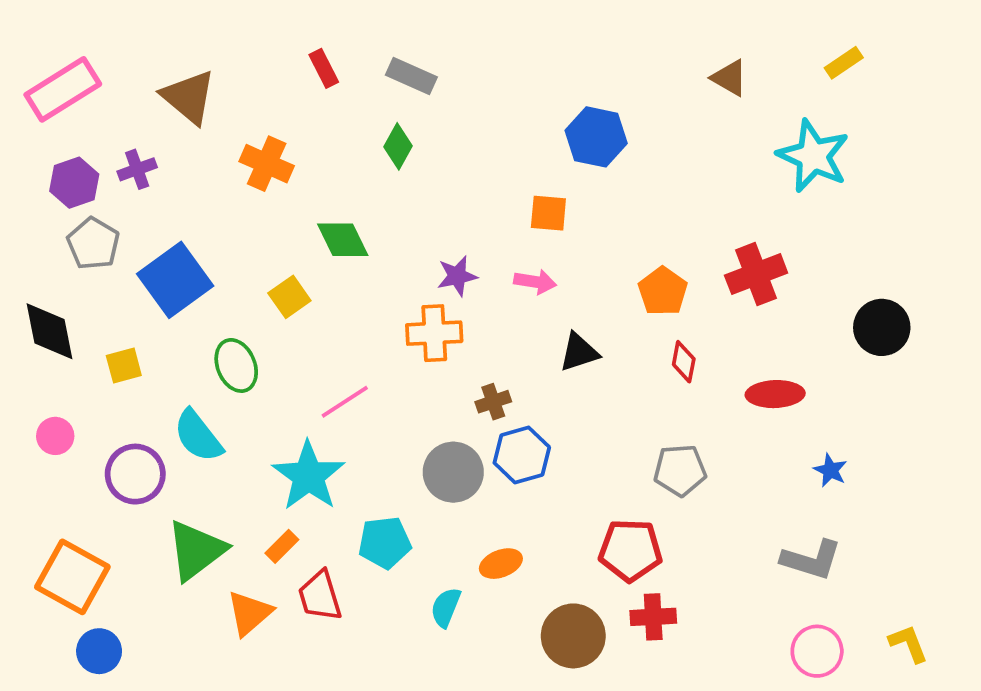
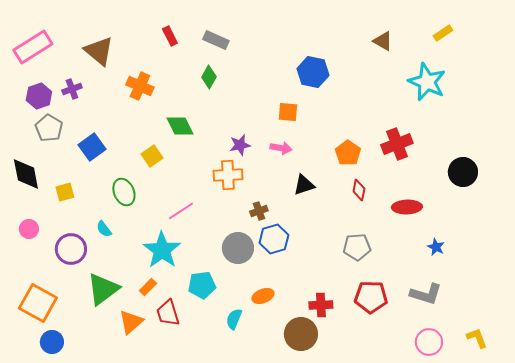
blue square: (175, 280) -> (92, 147), size x0.7
cyan semicircle: (198, 436) -> (104, 229), size x0.6
red pentagon: (630, 550) -> (371, 297), moved
red cross: (653, 617) -> (321, 305), moved

